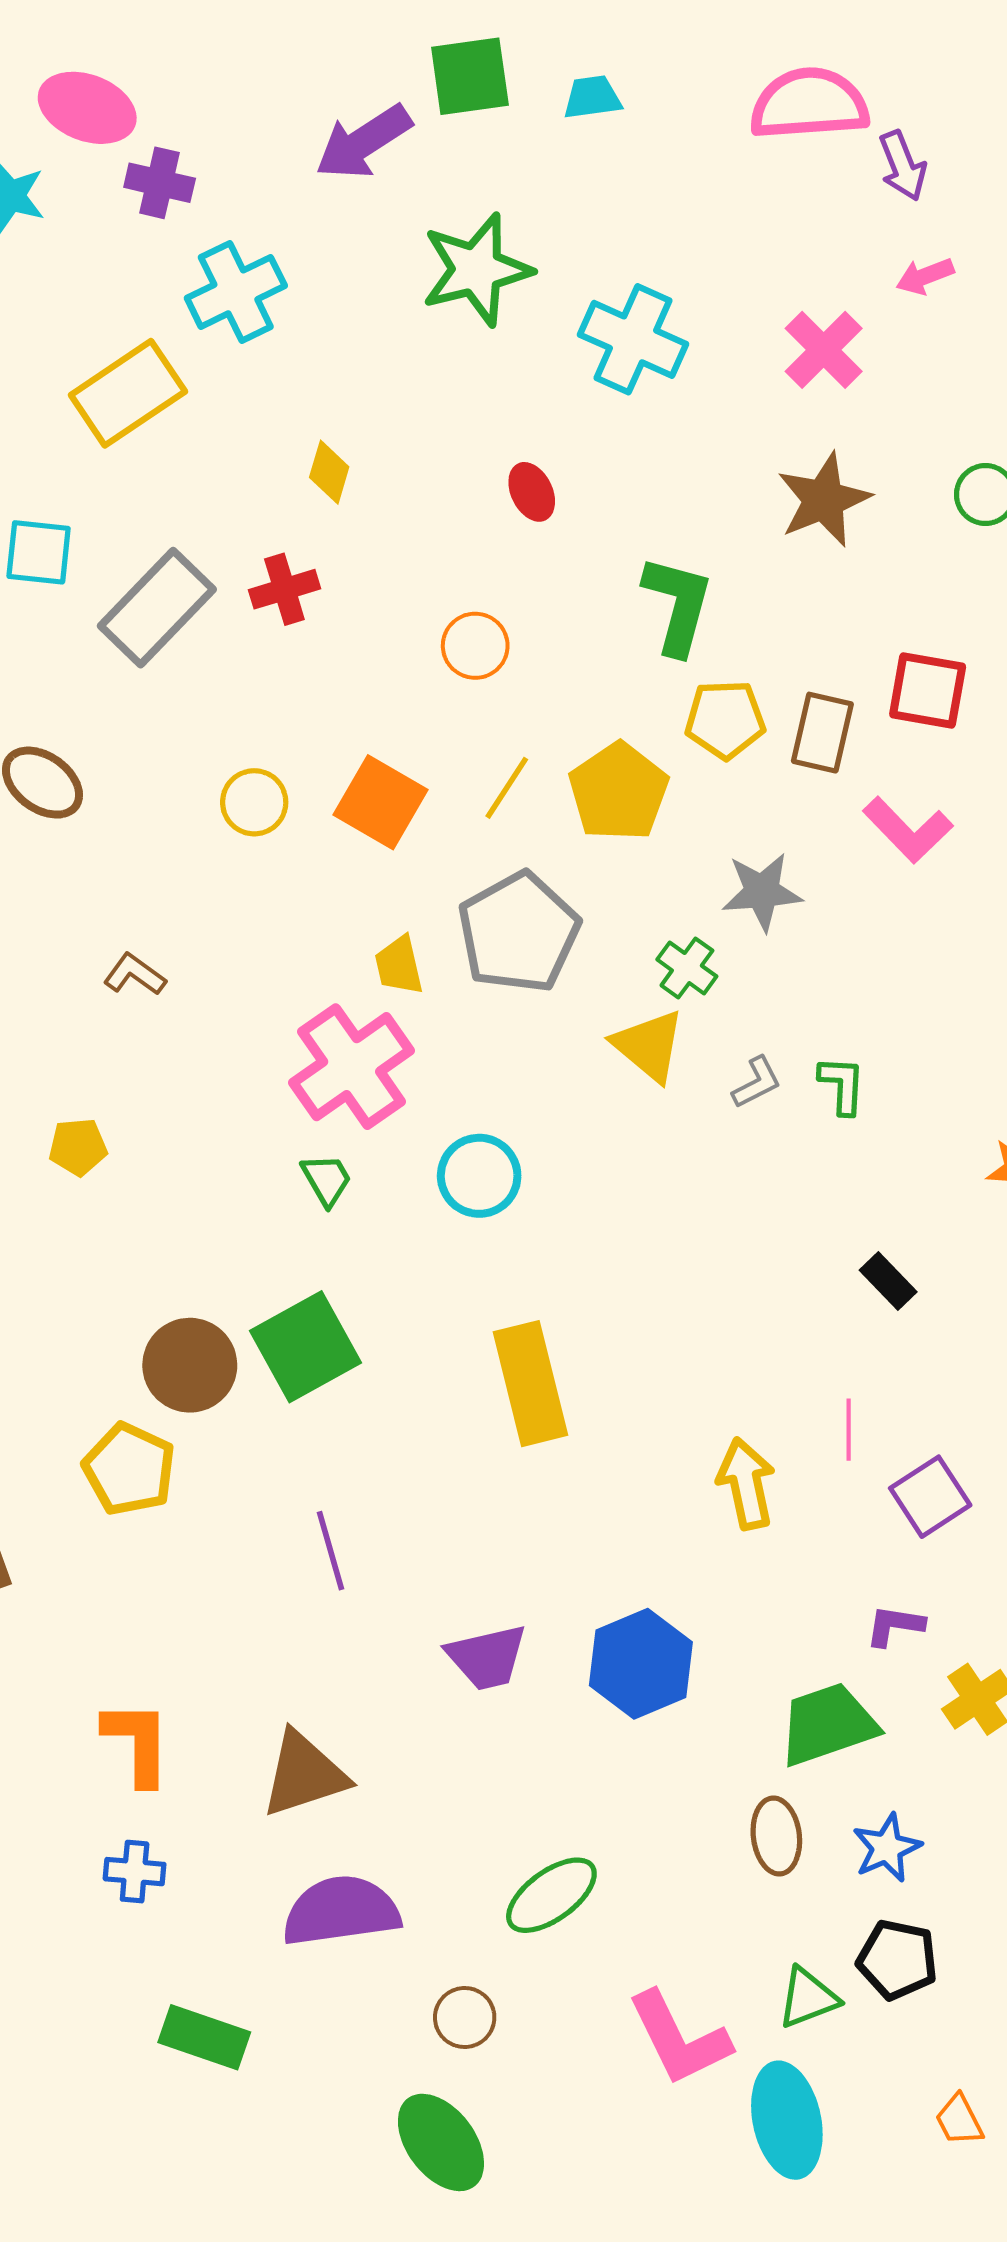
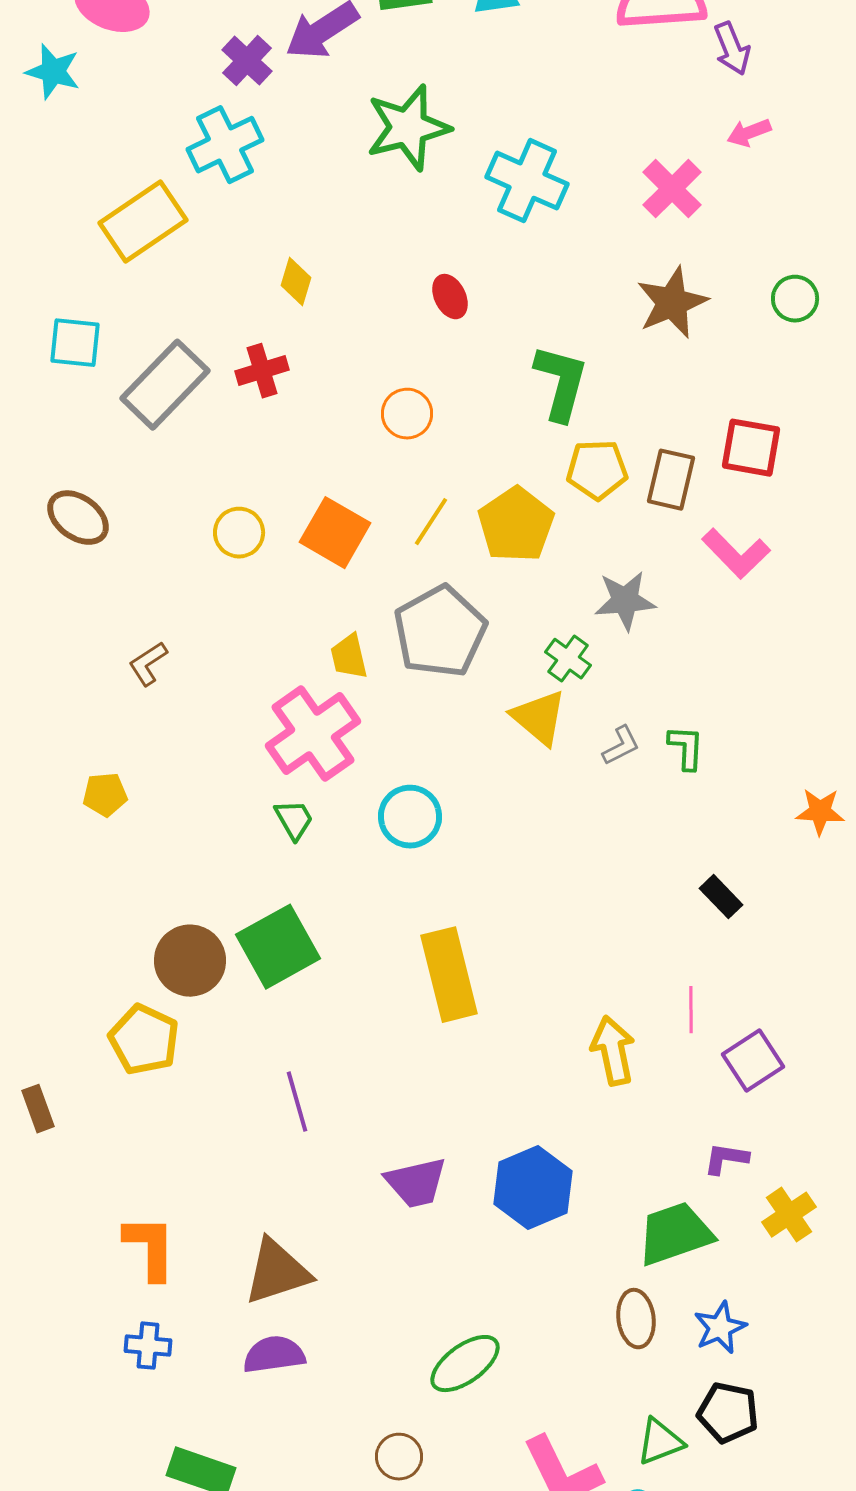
purple cross: (160, 183) -> (247, 61), moved, turned 30
brown L-shape: (135, 975) -> (148, 664), turned -69
purple semicircle: (341, 1911) -> (274, 1355), moved, size x0.7

